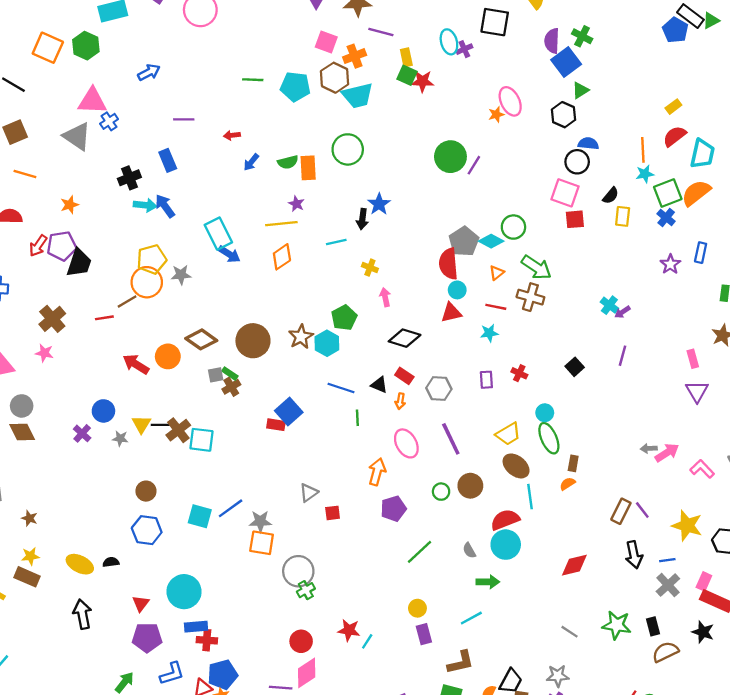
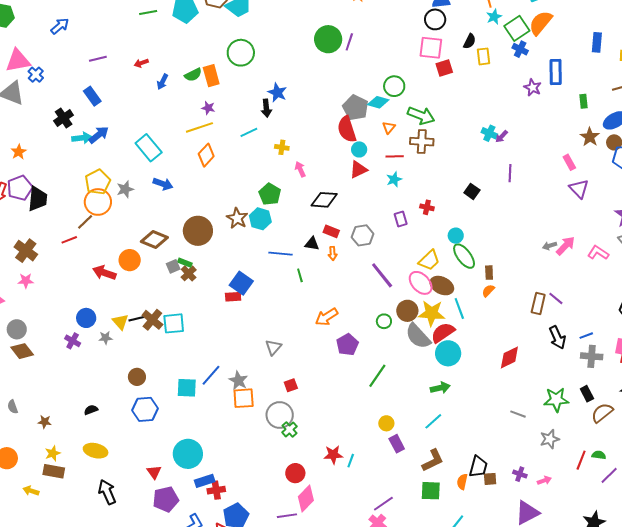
blue arrow: (165, 206) -> (99, 135), turned 100
blue rectangle: (701, 253) -> (556, 72), size x1.4
blue arrow: (229, 254) -> (163, 184), moved
pink ellipse: (406, 443) -> (421, 283), moved
orange arrow: (377, 472) -> (327, 317), turned -125
red square: (333, 513) -> (291, 385), moved
gray star: (260, 521) -> (238, 381), turned -30
yellow star: (687, 526) -> (432, 313), moved
gray semicircle: (469, 550) -> (418, 336), moved, size x2.0
black semicircle: (111, 562) -> (91, 410), moved
gray cross: (668, 585) -> (592, 356), turned -30
gray star: (558, 676) -> (550, 439), moved

